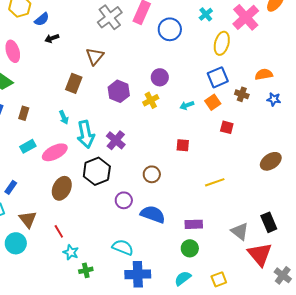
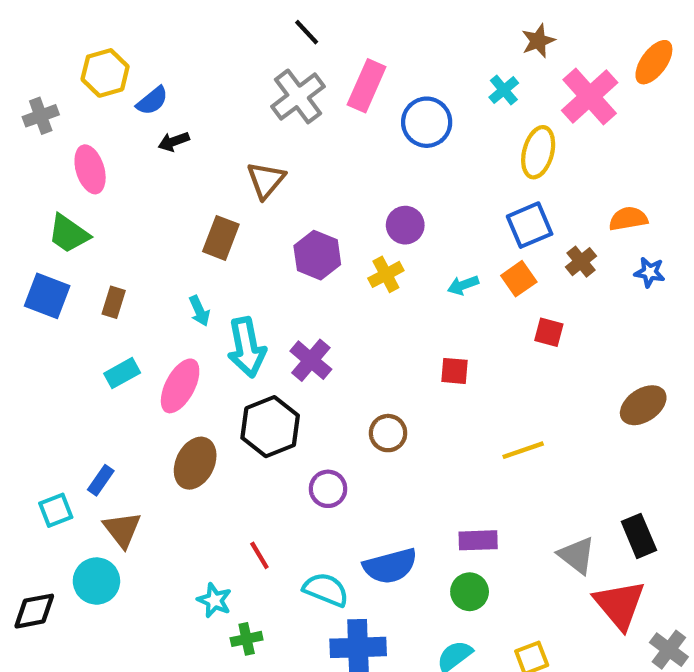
brown cross: (242, 94) -> (581, 262), turned 32
pink ellipse: (55, 152) -> (180, 386), turned -35
blue rectangle: (11, 187) -> (101, 480), moved
blue semicircle: (153, 214) -> (390, 566), moved, turned 145
red line: (59, 231) -> (259, 555), moved

